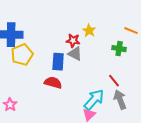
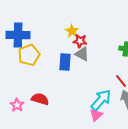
yellow star: (89, 31) -> (72, 31), moved
red semicircle: (53, 83) -> (40, 99), moved

